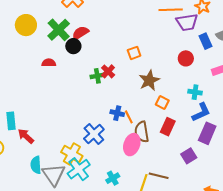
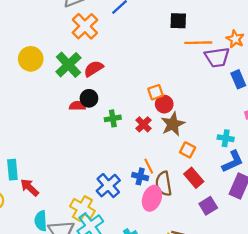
black circle: (73, 46) -> (89, 98), moved
red circle: (186, 58) -> (164, 104), moved
red semicircle: (49, 63) -> (77, 106), moved
red cross: (108, 71) -> (143, 124), moved
blue cross: (117, 113) -> (140, 176), moved
red rectangle: (168, 127) -> (194, 178), turned -66
purple square: (189, 156) -> (208, 206), moved

